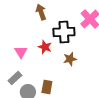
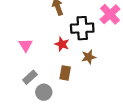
pink triangle: (21, 52) -> (26, 45), moved
brown rectangle: (47, 87) -> (65, 73), moved

